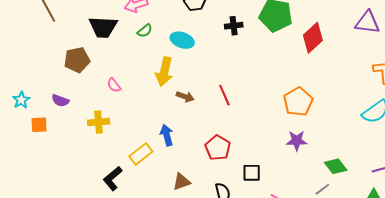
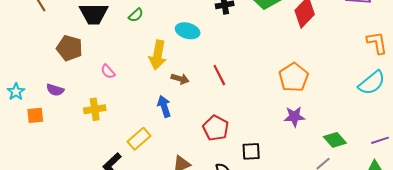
cyan ellipse: (182, 40) -> (188, 31), moved
brown pentagon: (77, 60) -> (70, 48), turned 30
blue arrow: (167, 135) -> (164, 106), moved

